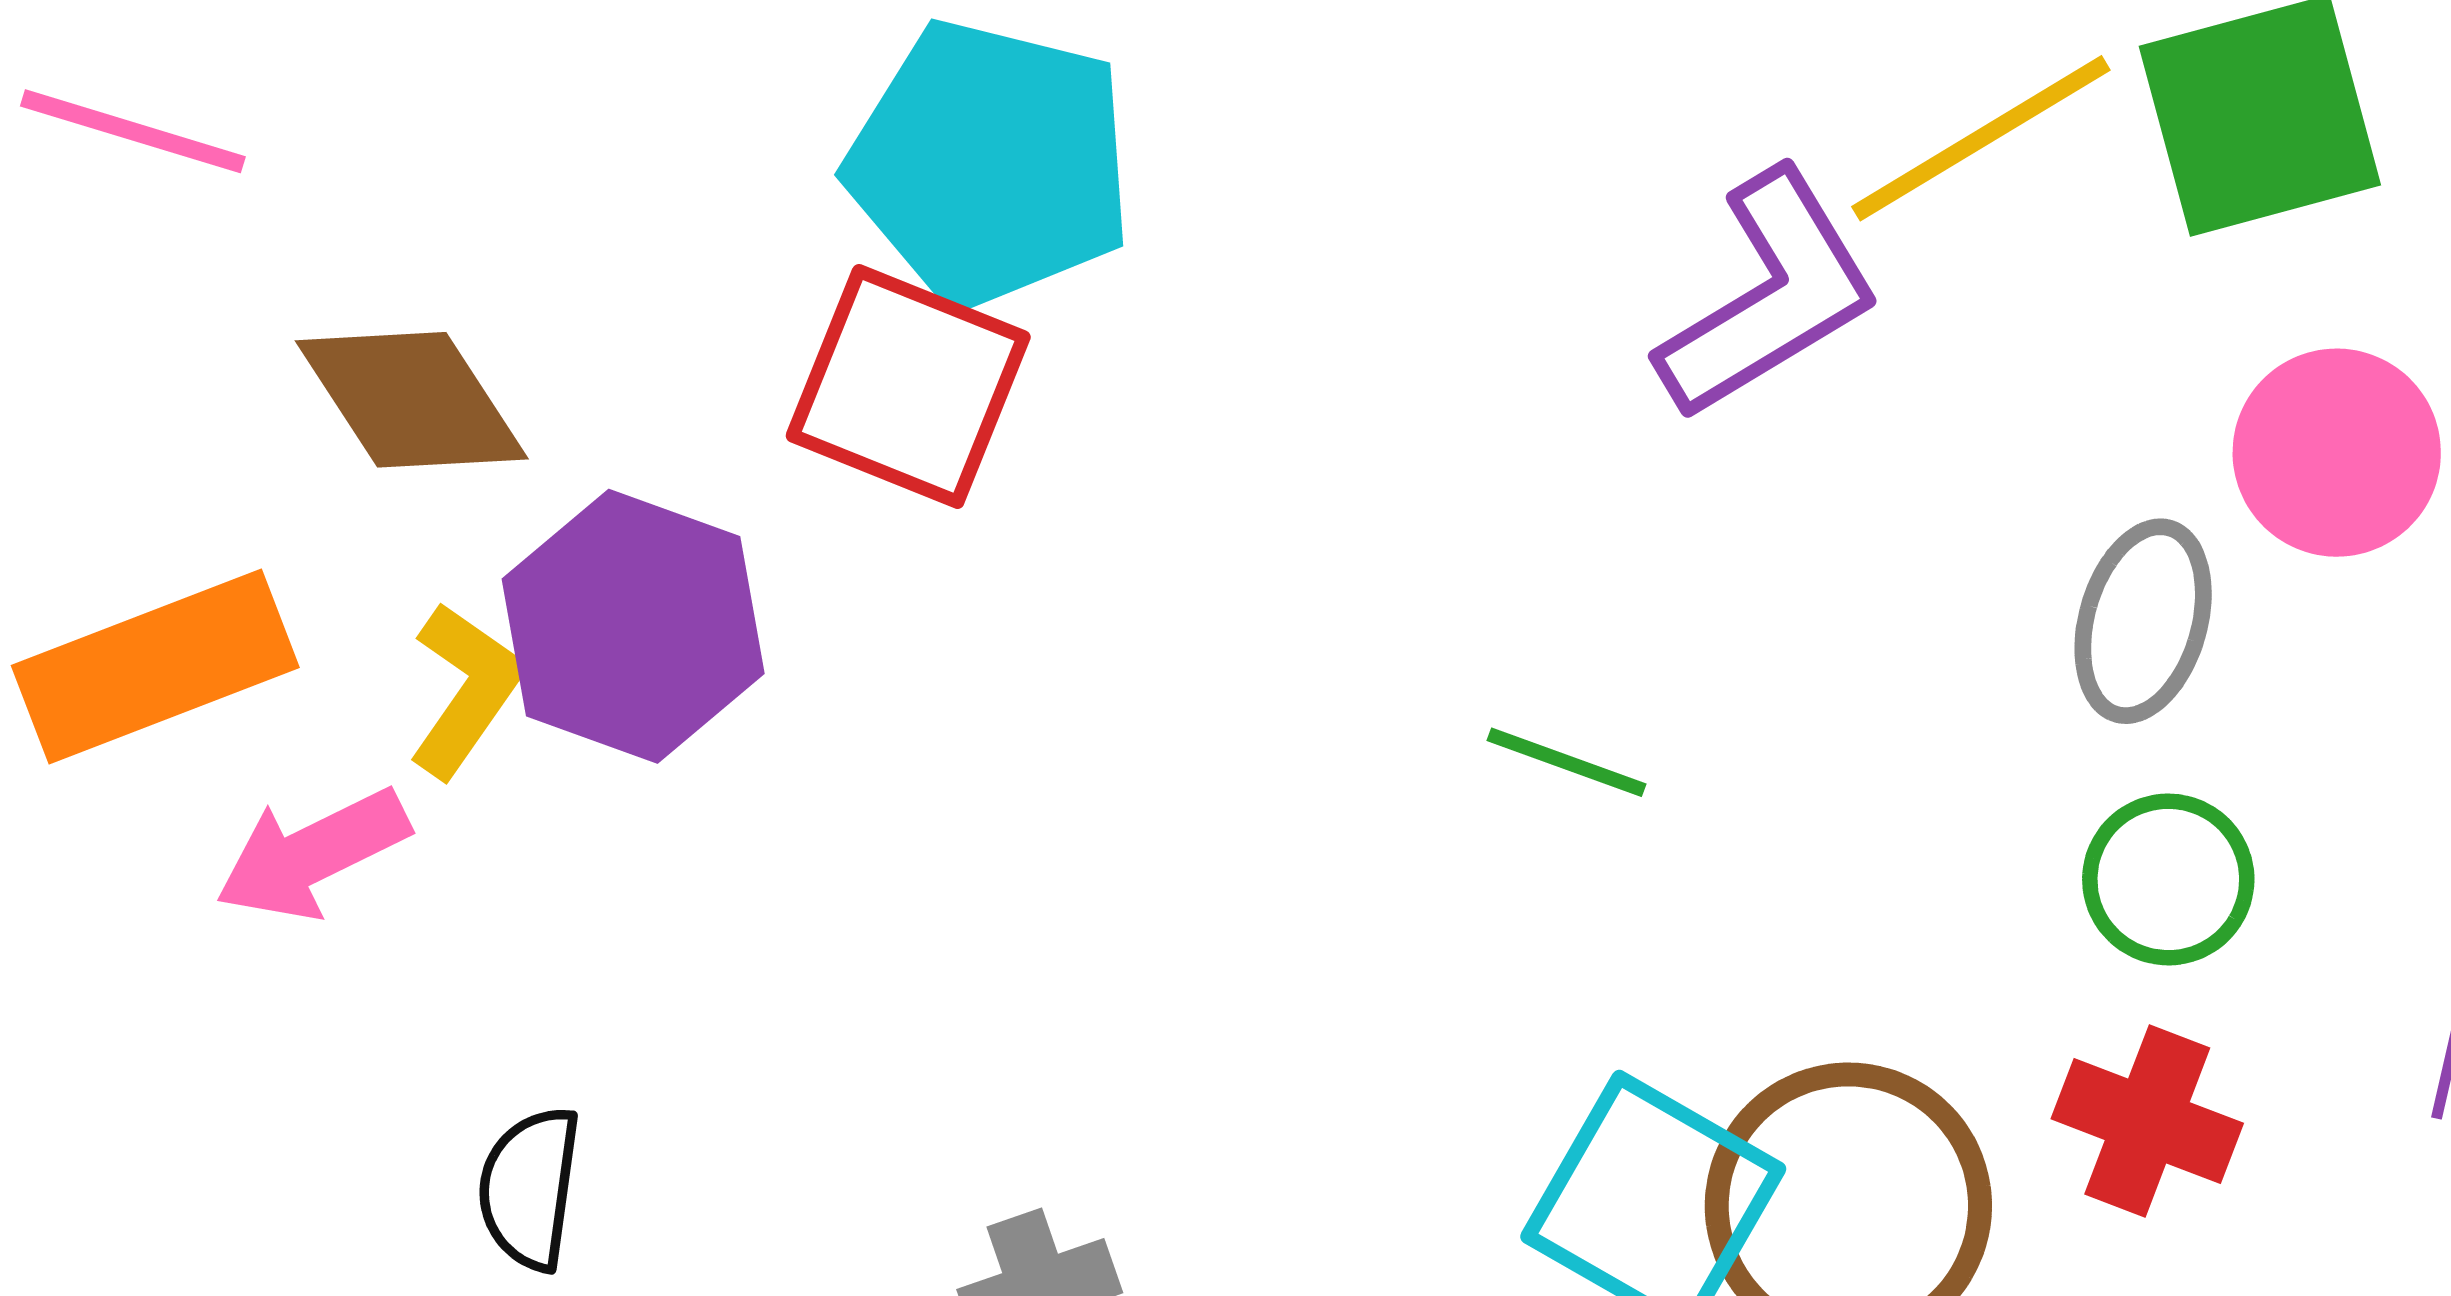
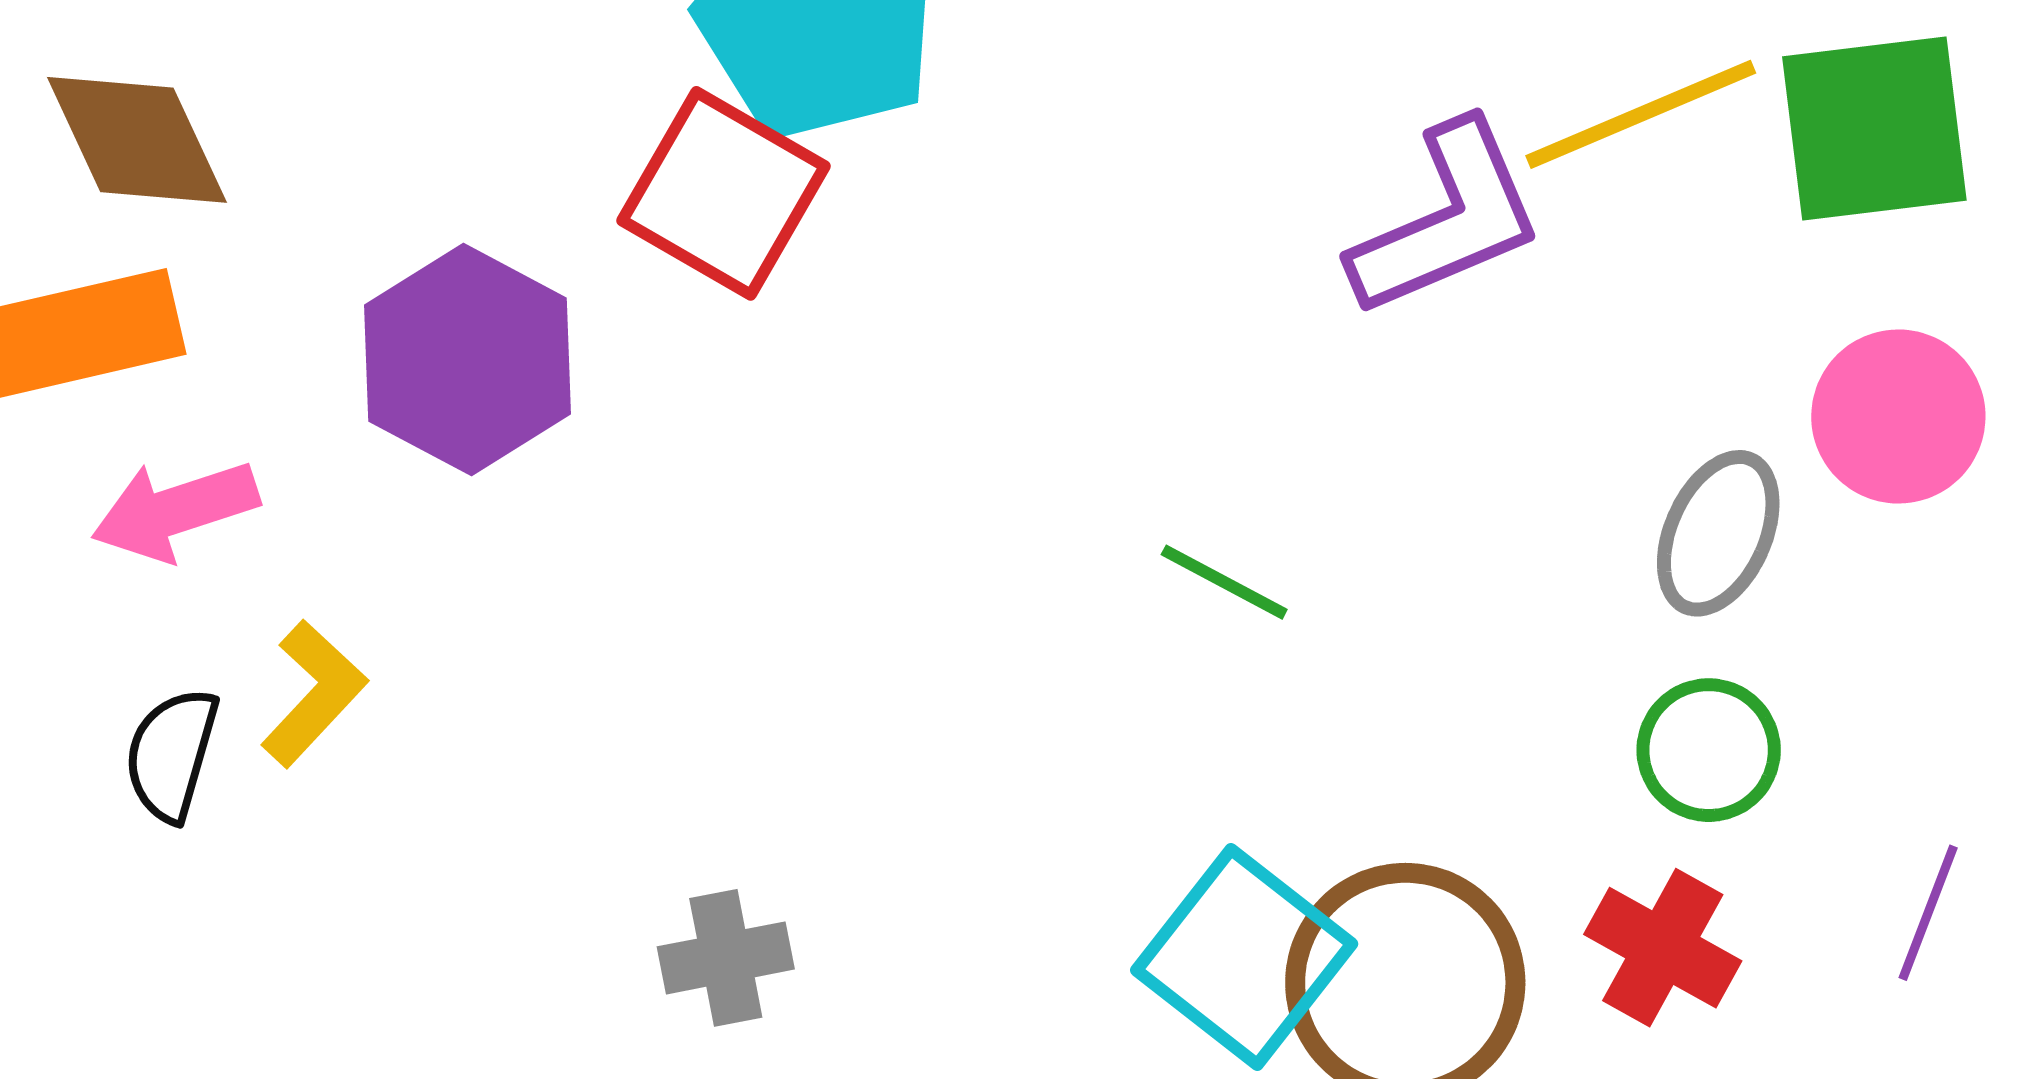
brown diamond: (412, 400) -> (137, 140), moved
yellow L-shape: (466, 690) -> (314, 693), moved
black semicircle: (530, 1188) -> (172, 754), moved

